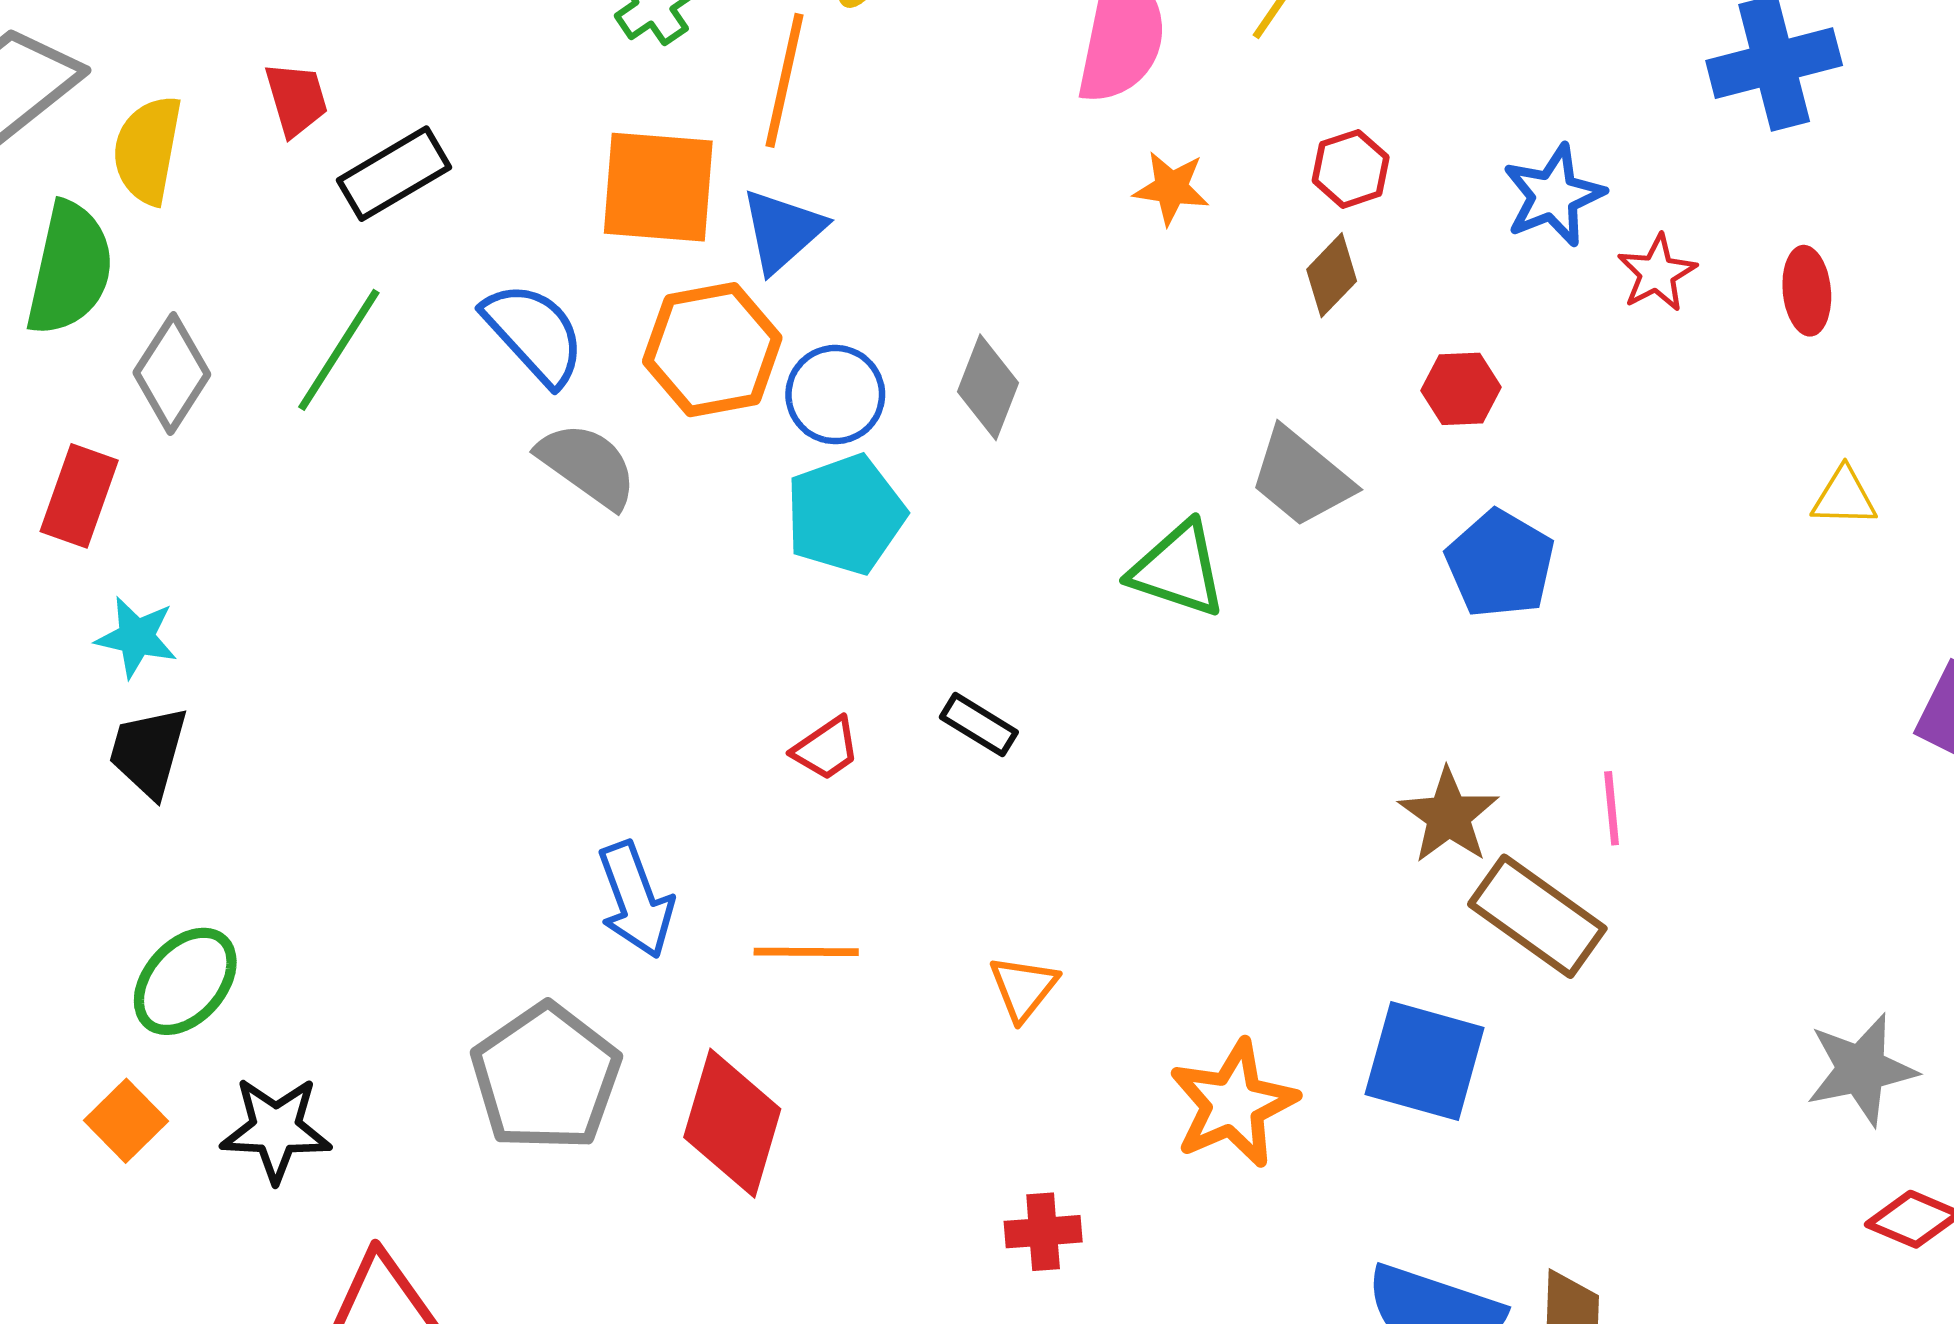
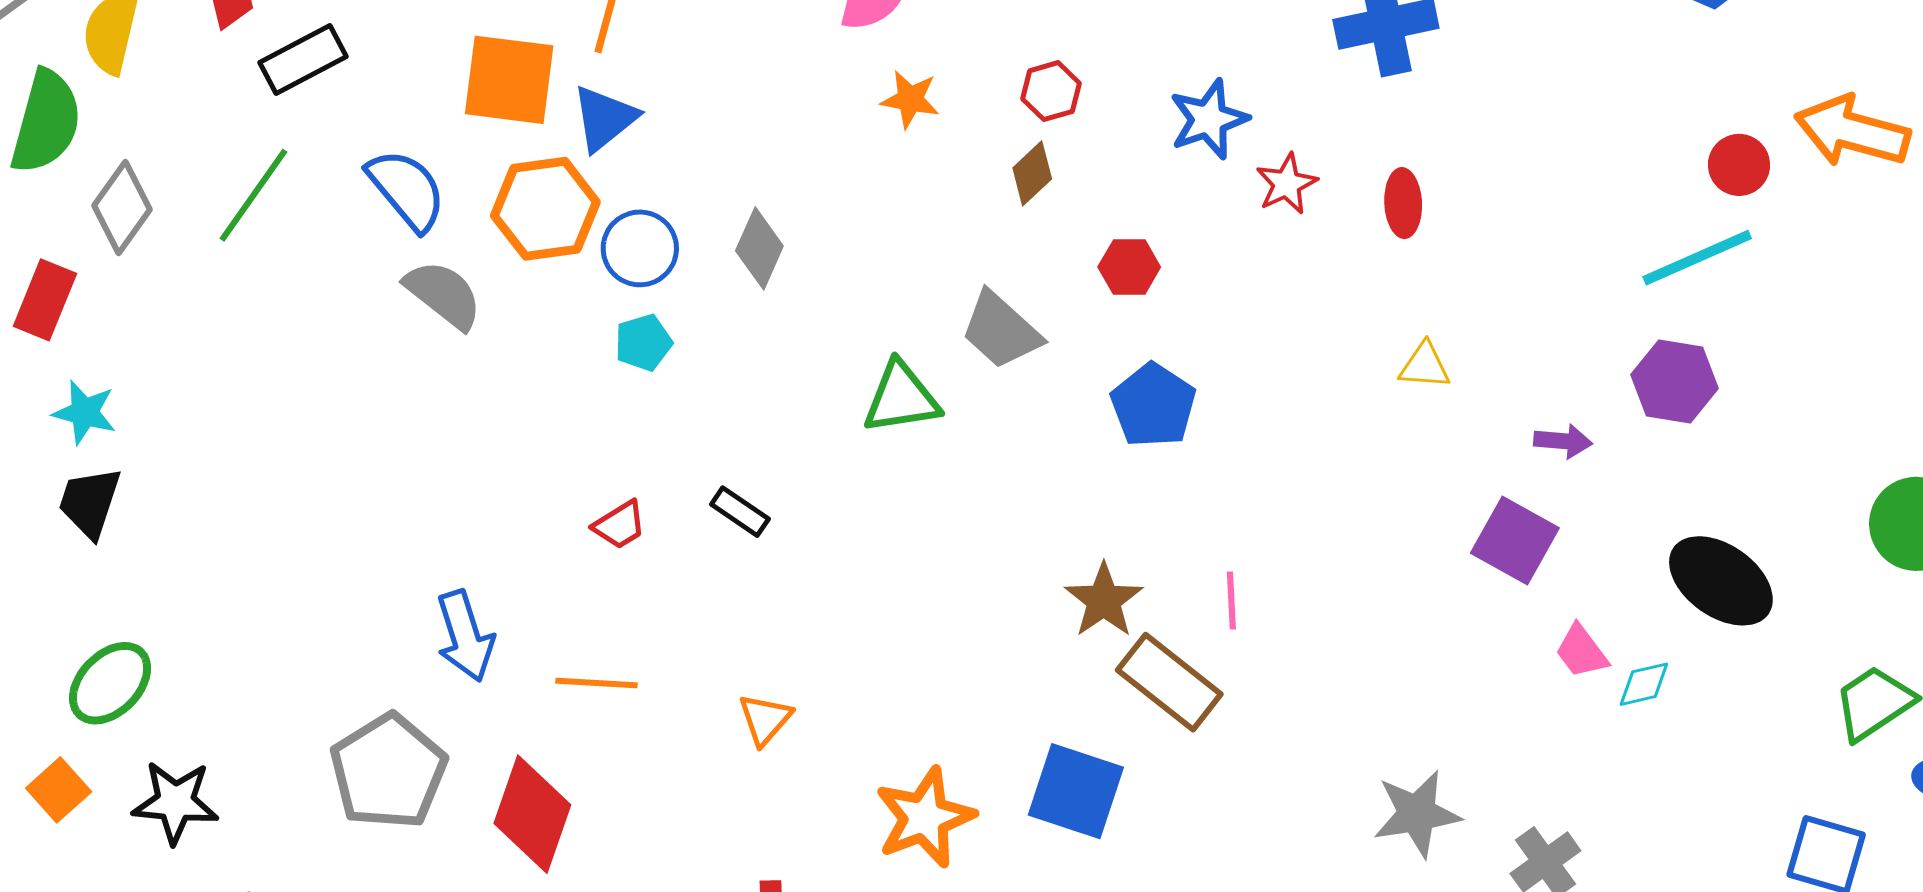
cyan pentagon: (845, 514) -> (643, 343), size x0.6
green triangle: (1178, 569) -> (901, 398), turned -30

